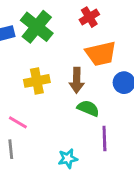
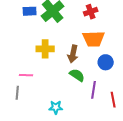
pink line: (18, 122) -> (26, 75), turned -40
purple line: (104, 138) -> (93, 90), moved

